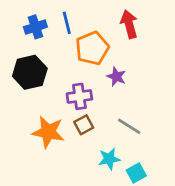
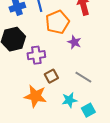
purple cross: (79, 96) -> (36, 55), moved
orange star: (48, 132) -> (35, 96), moved

